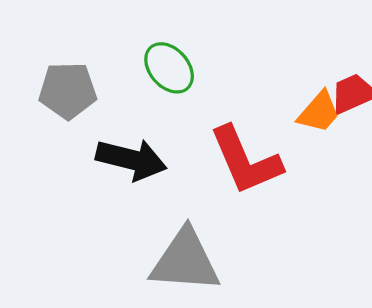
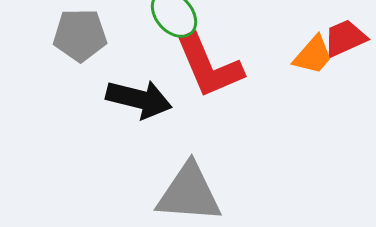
red L-shape: (246, 161) -> (209, 66), moved

